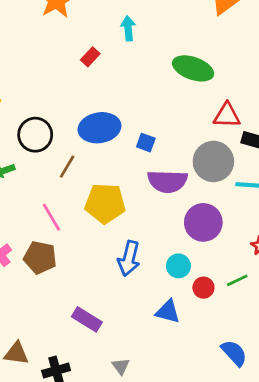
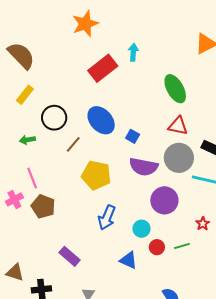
red rectangle: (90, 57) -> (103, 68), size x2.0
green ellipse: (193, 68) -> (175, 89), turned 32
red triangle: (227, 115) -> (178, 126), moved
blue ellipse: (99, 128) -> (101, 120), turned 48
pink line: (51, 217) -> (32, 178), moved

